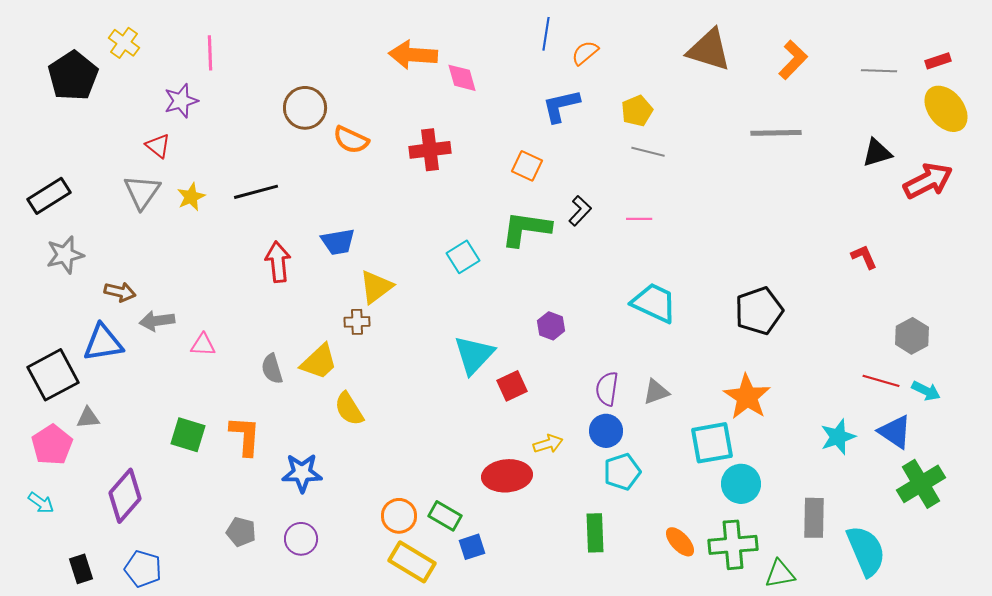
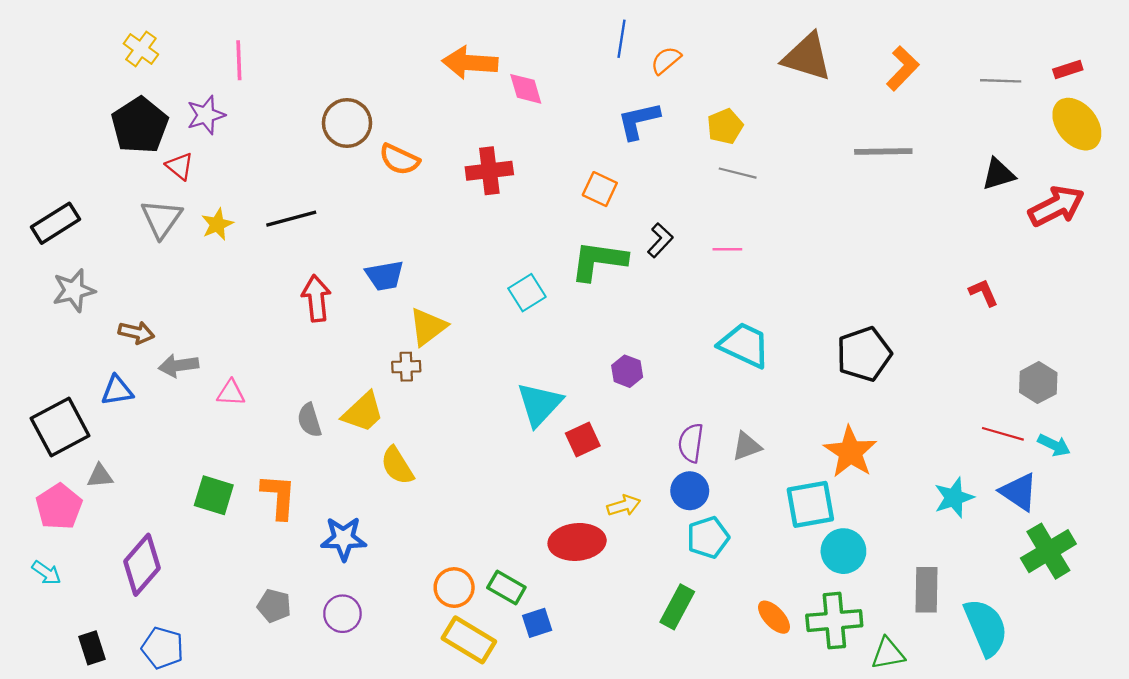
black pentagon: (73, 76) -> (140, 125), moved
blue triangle: (103, 343) -> (117, 391), size x0.7
green rectangle: (595, 533) -> (677, 607), turned 30

